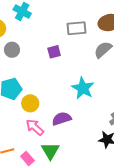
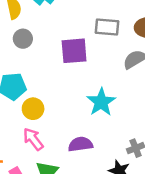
purple square: (54, 52) -> (74, 51), size x1.6
purple semicircle: (62, 119) -> (80, 144), moved

